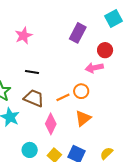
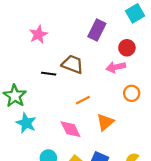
orange circle: (81, 91) -> (132, 93), moved
brown trapezoid: (34, 98) -> (73, 64), moved
pink diamond: (51, 124) -> (70, 129), turned -50

